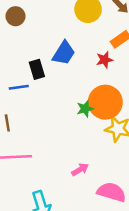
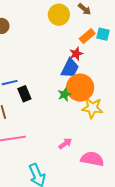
blue trapezoid: (64, 53) -> (70, 68), moved
black rectangle: (37, 69) -> (24, 94), moved

